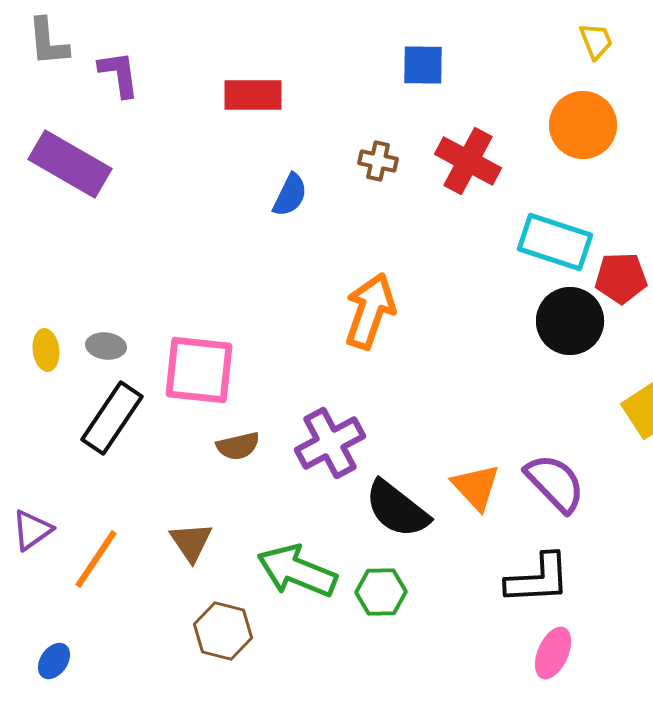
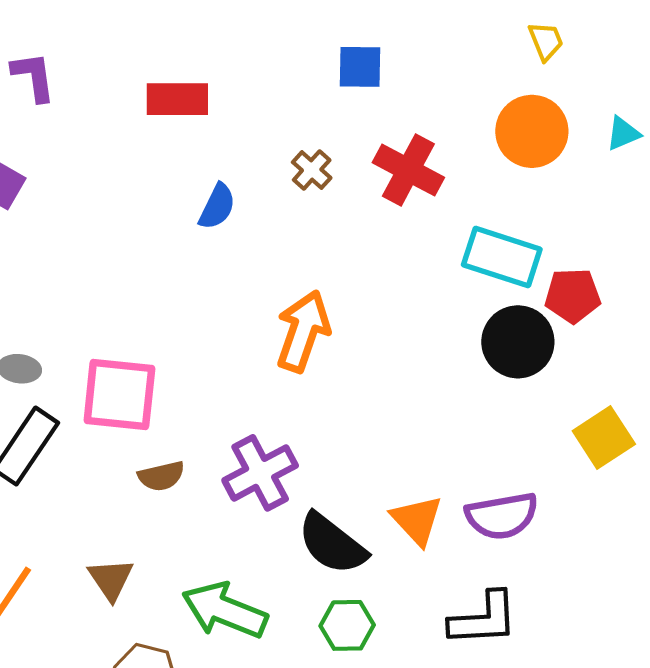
brown cross: (378, 161) -> (312, 170), turned 30
purple semicircle: (555, 483) -> (502, 516), turned 124
green hexagon: (381, 592) -> (347, 625), moved

